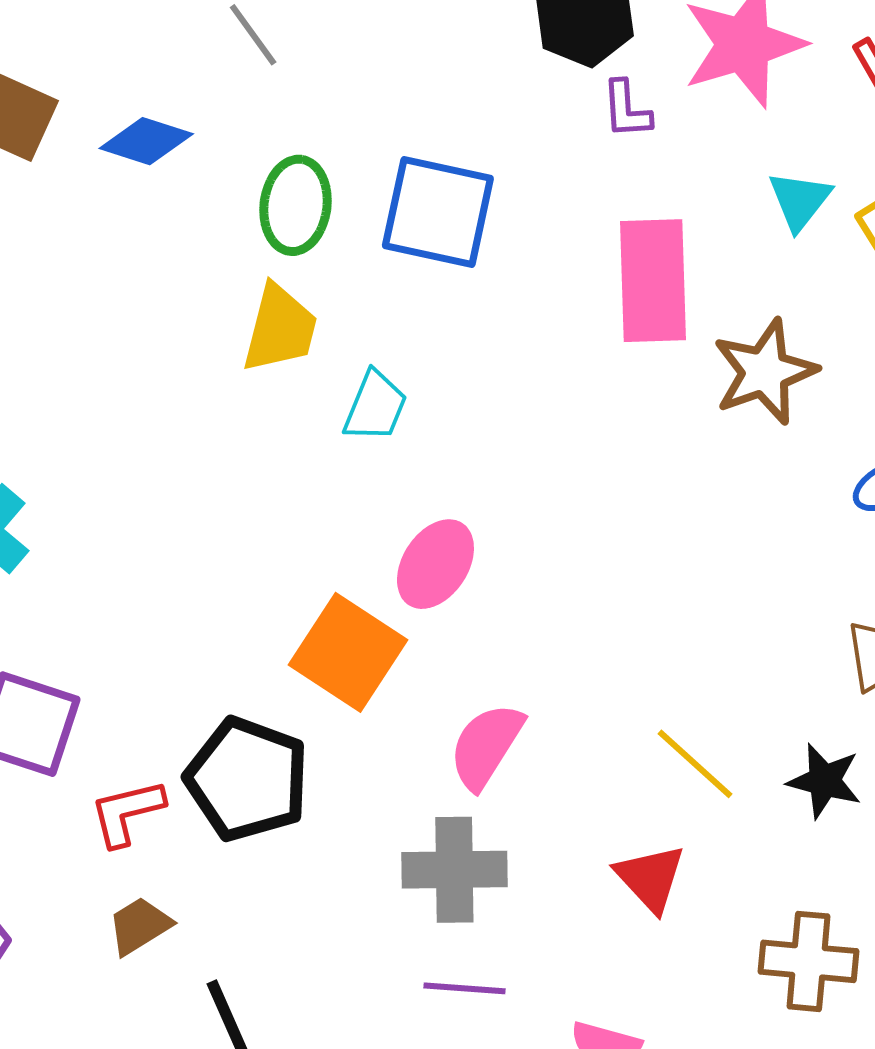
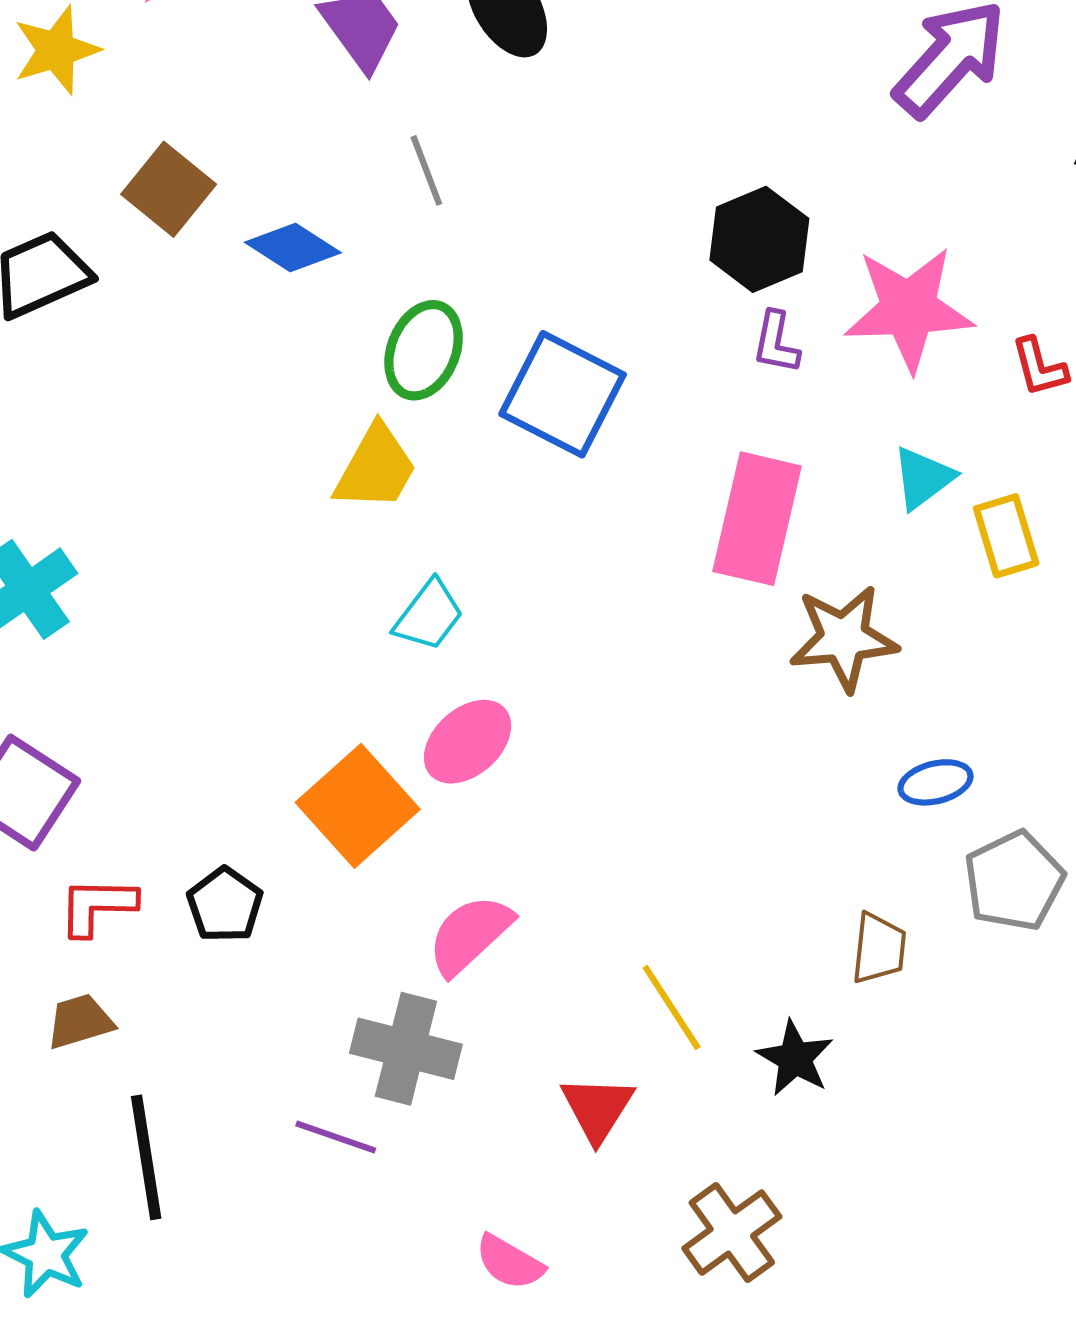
cyan trapezoid: (375, 406) -> (429, 615), moved
black pentagon: (247, 779) -> (225, 905), size x0.6
brown cross: (809, 961) -> (732, 1233), turned 34
purple line: (464, 988) -> (336, 1137), moved

